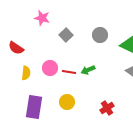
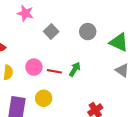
green arrow: (88, 70) -> (75, 69), turned 144
yellow circle: (67, 102) -> (44, 98), moved

